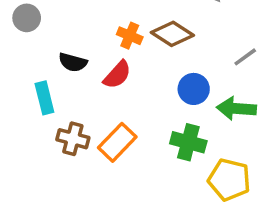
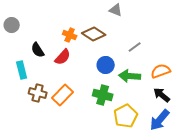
black semicircle: (73, 62) -> (38, 50), turned 42
yellow pentagon: (229, 180) -> (126, 116), turned 30

